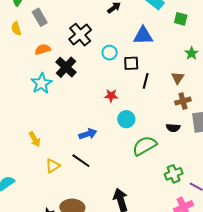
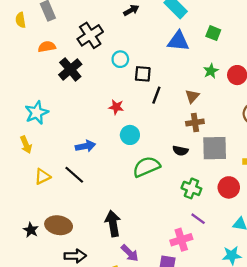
green square: (181, 19) -> (213, 33), moved
blue triangle: (143, 36) -> (178, 41), moved
cyan star: (41, 83) -> (37, 113), moved
green cross: (174, 174) -> (191, 188), moved, turned 36

